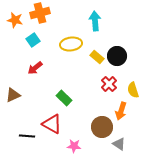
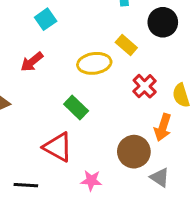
cyan square: (33, 40) -> (46, 19), moved
yellow ellipse: (71, 44) -> (94, 63), moved
black circle: (117, 56) -> (163, 22), moved
black line: (27, 136) -> (26, 185), moved

